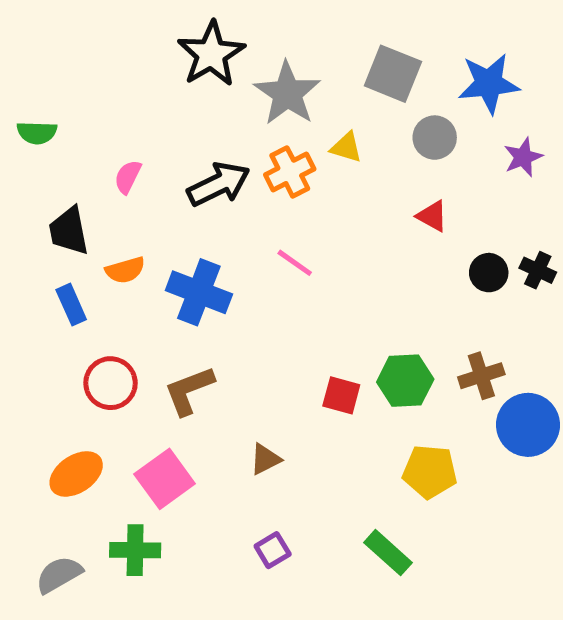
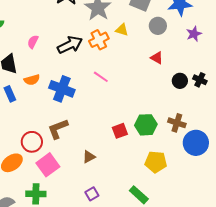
brown cross: (481, 376) -> (177, 123), turned 36
red circle: (111, 383) -> (32, 142), moved
red square: (341, 395) -> (120, 131), turned -35

